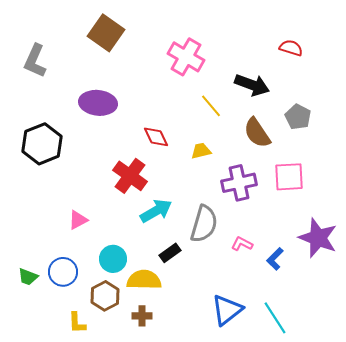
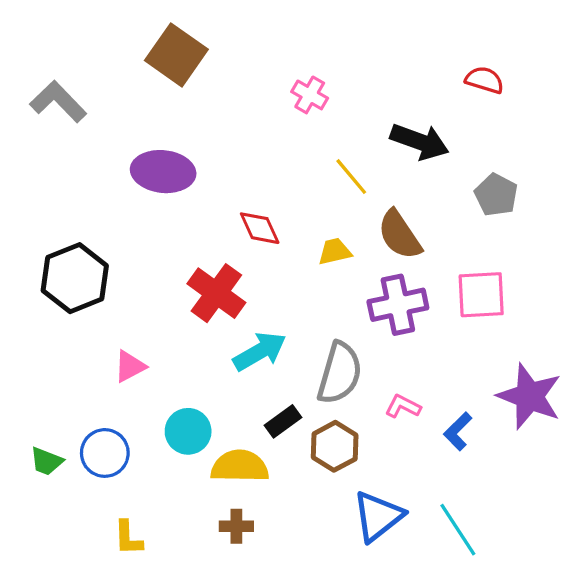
pink cross: (186, 57) -> (310, 95), size x0.6
gray L-shape: (35, 61) -> (58, 102), turned 112
brown semicircle: (257, 133) -> (400, 235), moved
black hexagon: (42, 144) -> (75, 278), moved
brown hexagon: (105, 296) -> (335, 446), moved

